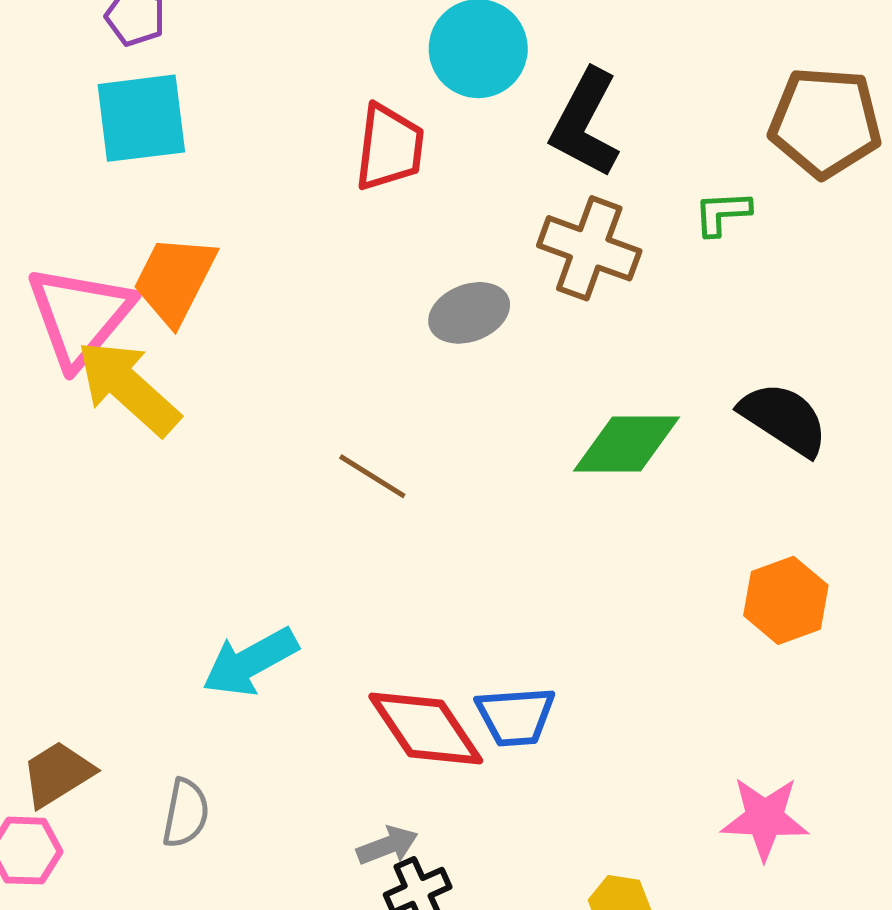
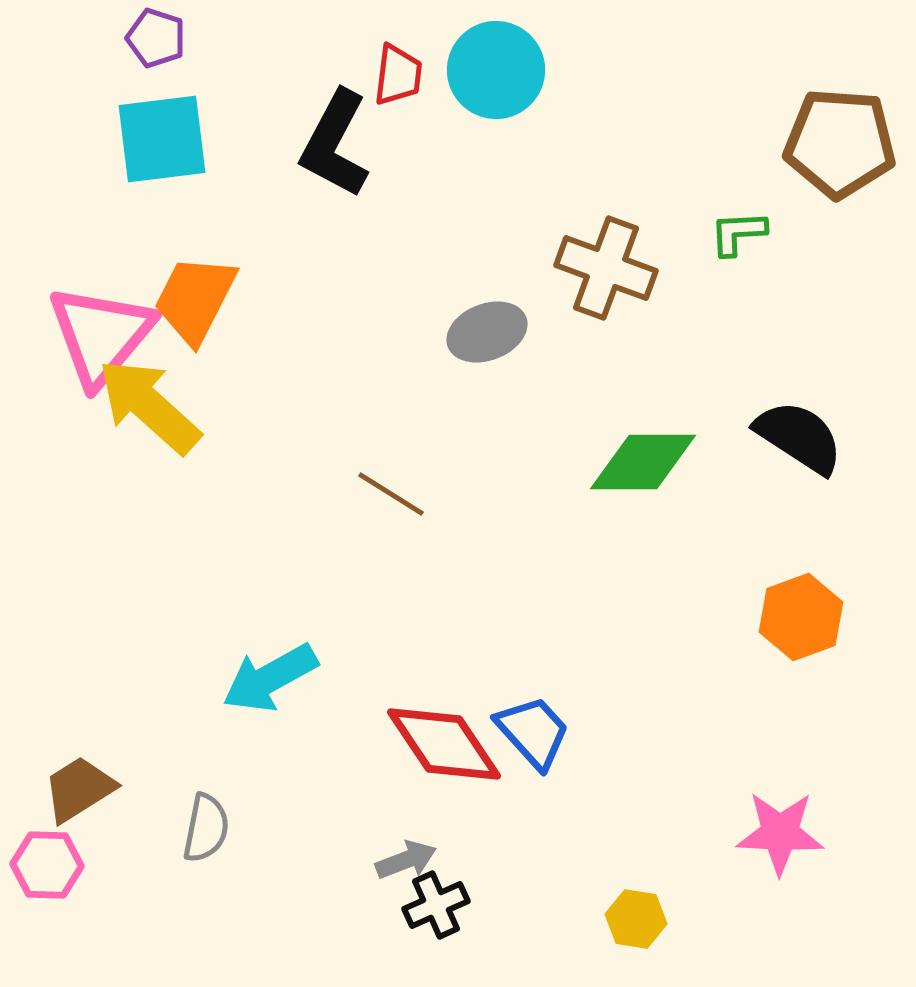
black L-shape: (585, 123) -> (335, 144), moved
red trapezoid: (389, 147) -> (398, 75), moved, size x0.7
blue trapezoid: (516, 716) -> (533, 732), turned -128

